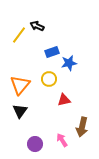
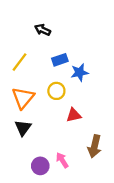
yellow line: (19, 35) -> (20, 62), moved
pink arrow: (62, 140) -> (62, 160), moved

